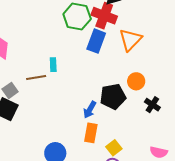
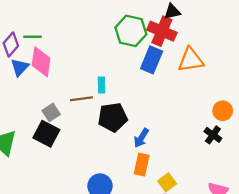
orange triangle: (130, 40) -> (191, 60), turned 35
orange circle: (136, 81) -> (223, 111), moved
black pentagon: (113, 97) -> (113, 117), moved

